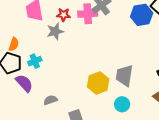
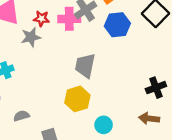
blue hexagon: (142, 15) -> (117, 25), moved
gray trapezoid: (124, 76) -> (85, 66), moved

